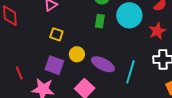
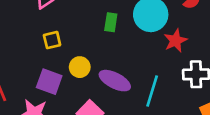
red star: (157, 31) -> (175, 41), moved
yellow square: (56, 34) -> (52, 40), turned -32

